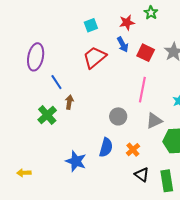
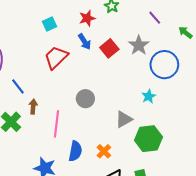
red square: (146, 53) -> (109, 48), turned 30
pink line: (142, 90) -> (57, 124), moved
gray circle: (118, 116) -> (85, 99), moved

